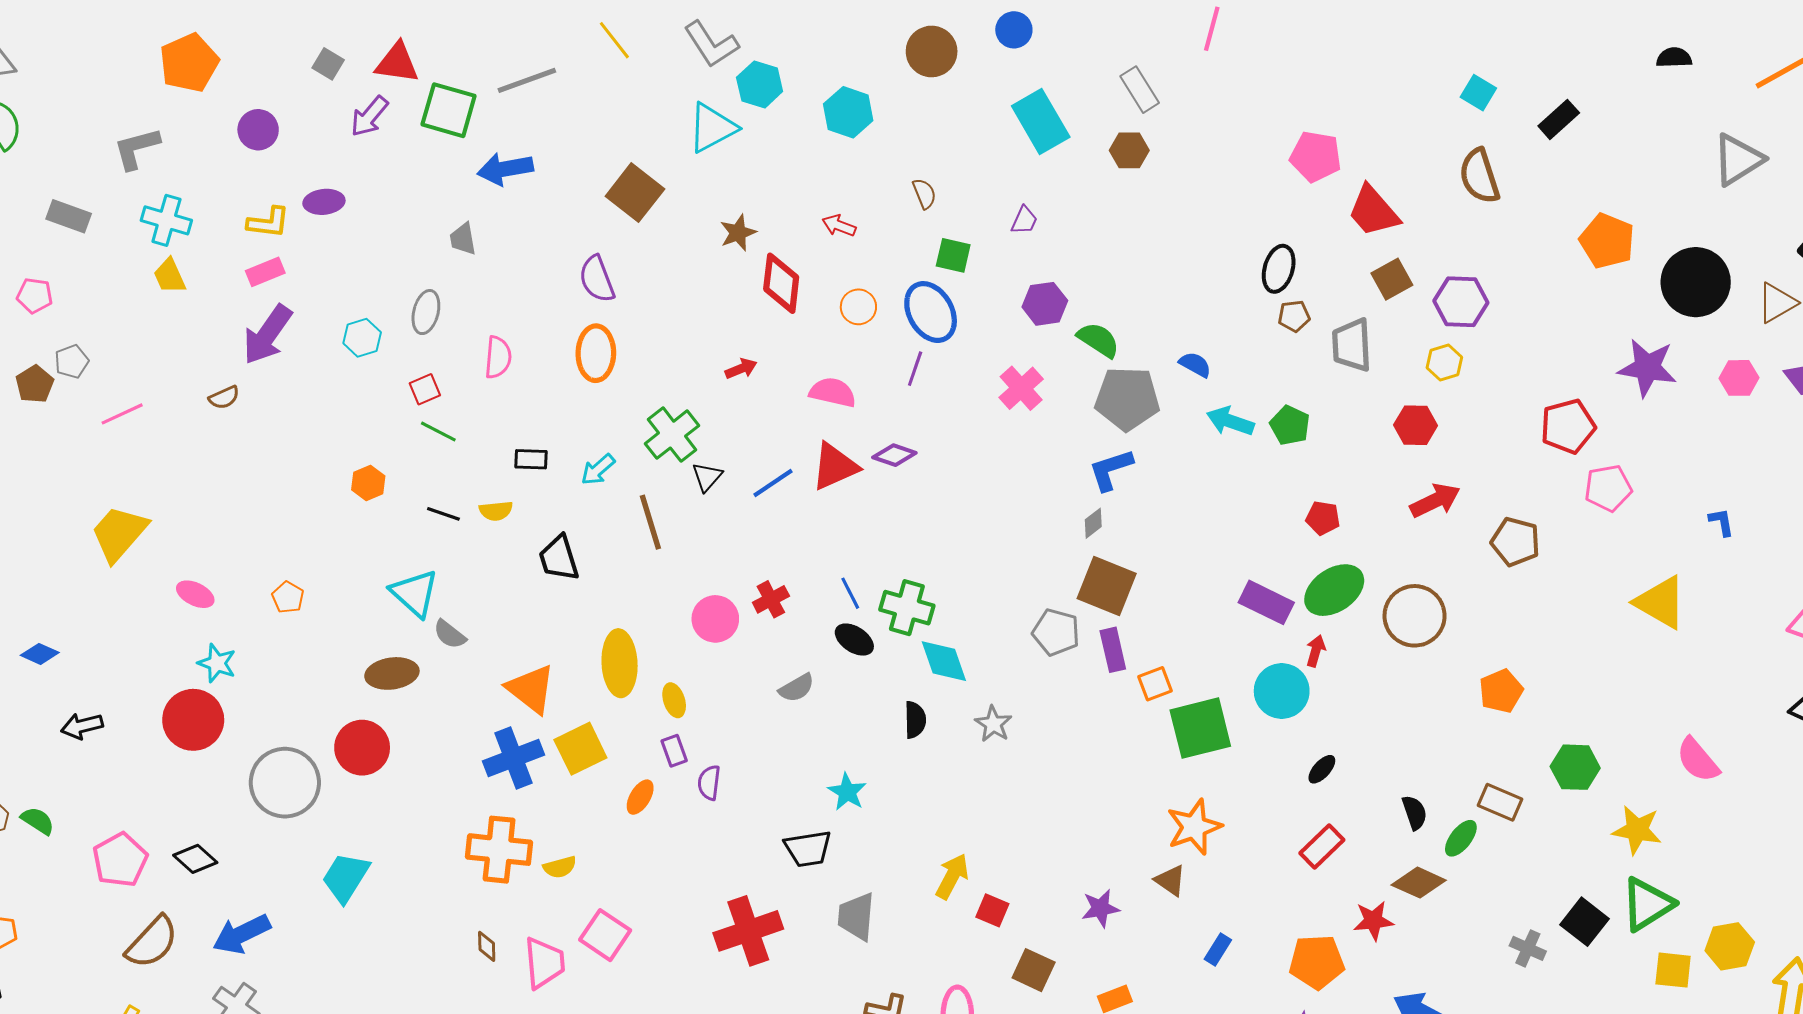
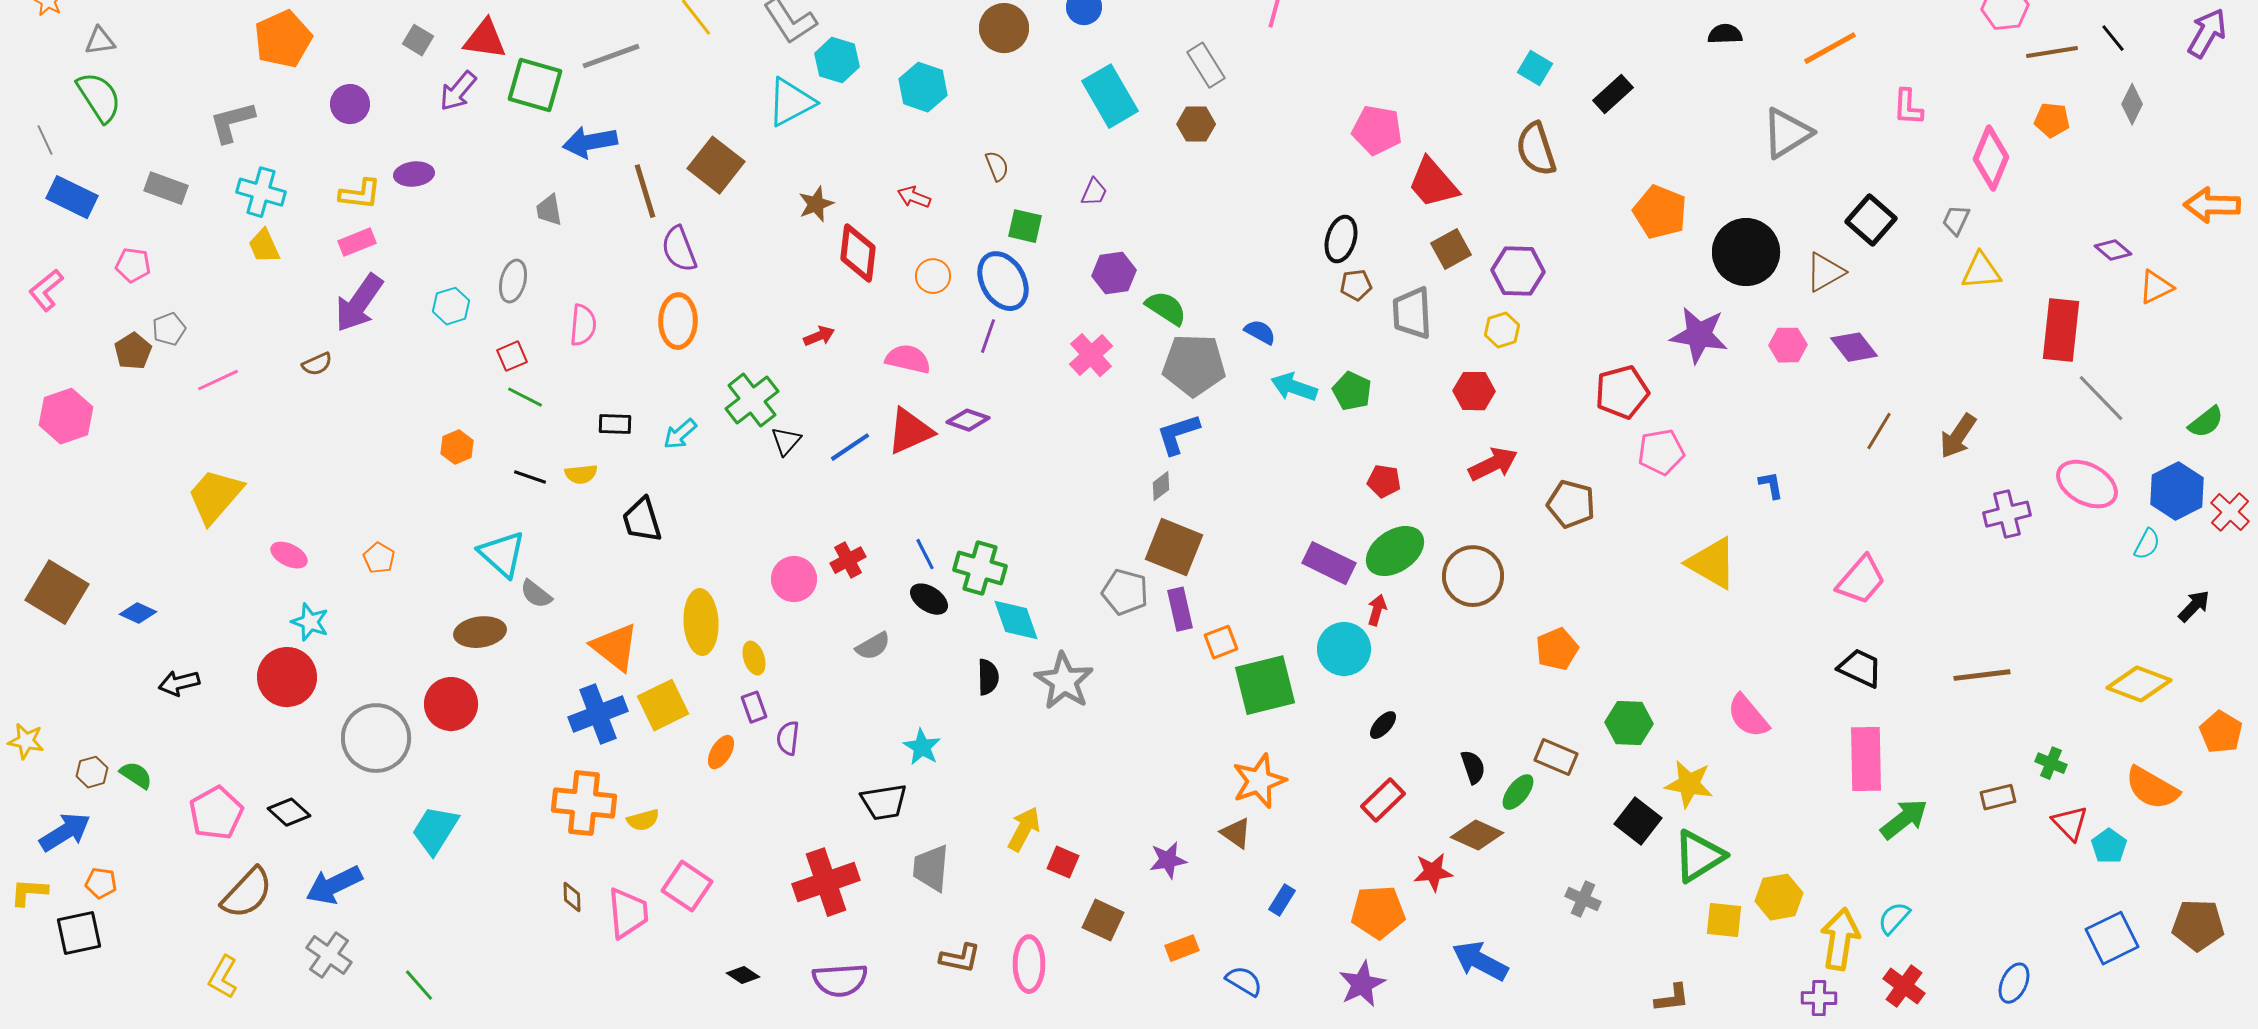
brown line: (650, 522) -> (645, 191), moved
gray star: (993, 724) -> (1064, 681), size x1.6
black square: (1584, 922) -> (1638, 821), moved

